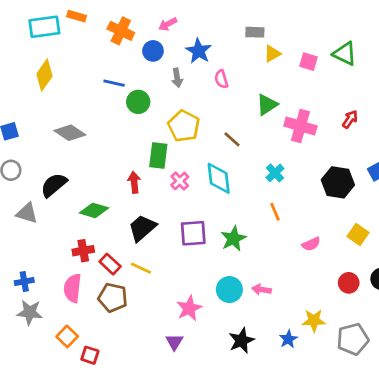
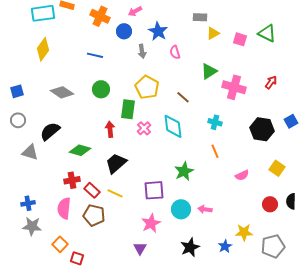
green circle: (138, 102) -> (101, 89), moved
cyan cross: (275, 173) -> (215, 122), turned -32
purple square: (193, 233) -> (154, 190), moved

